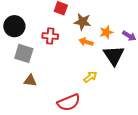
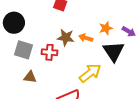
brown star: (83, 22) -> (66, 38), moved
red cross: (50, 36) -> (49, 52), moved
yellow arrow: (90, 77) -> (90, 73), size x1.6

